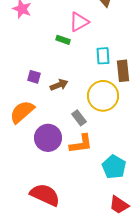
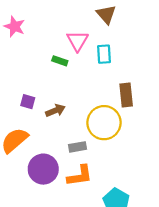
pink triangle: (79, 22) -> (77, 41), turned -30
cyan rectangle: (103, 56) -> (104, 54), moved
gray rectangle: (79, 118) -> (77, 147), turned -63

